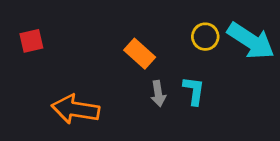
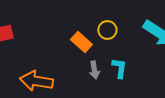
yellow circle: (205, 37) -> (107, 30), moved

